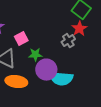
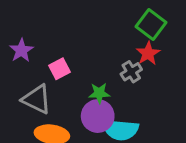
green star: (35, 55) -> (99, 93), moved

